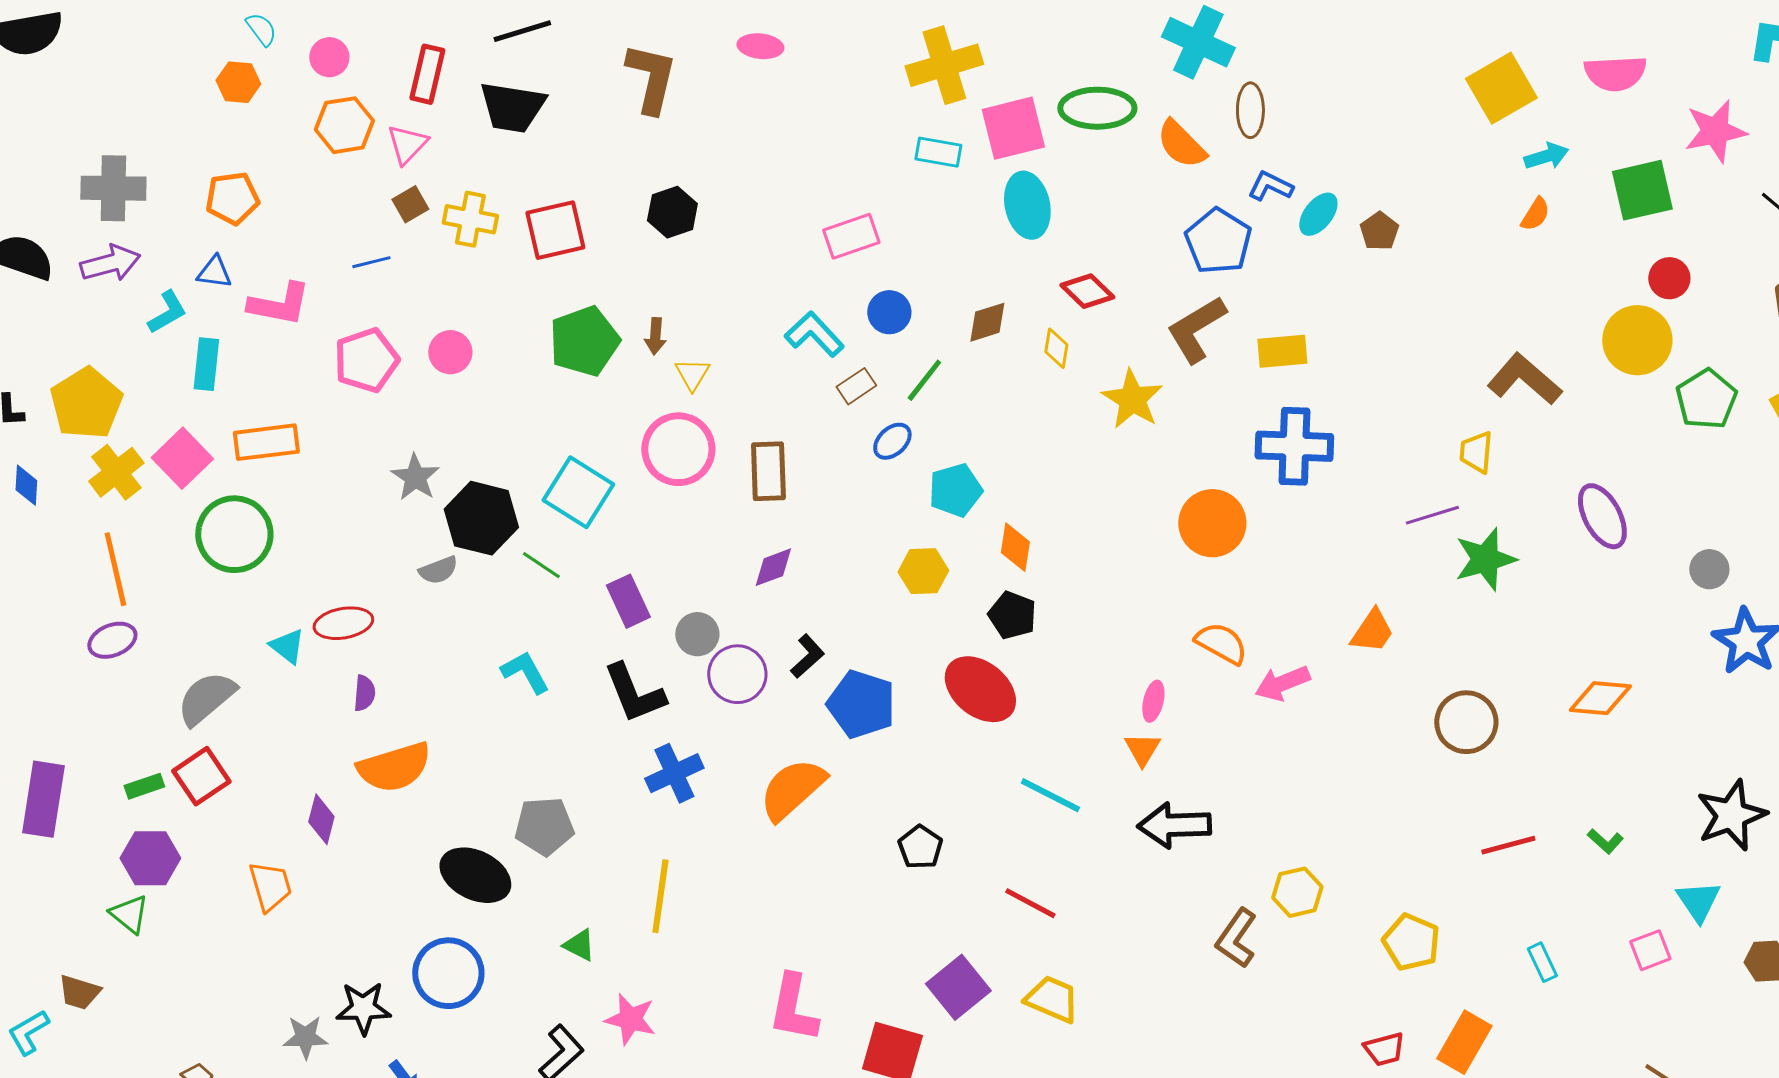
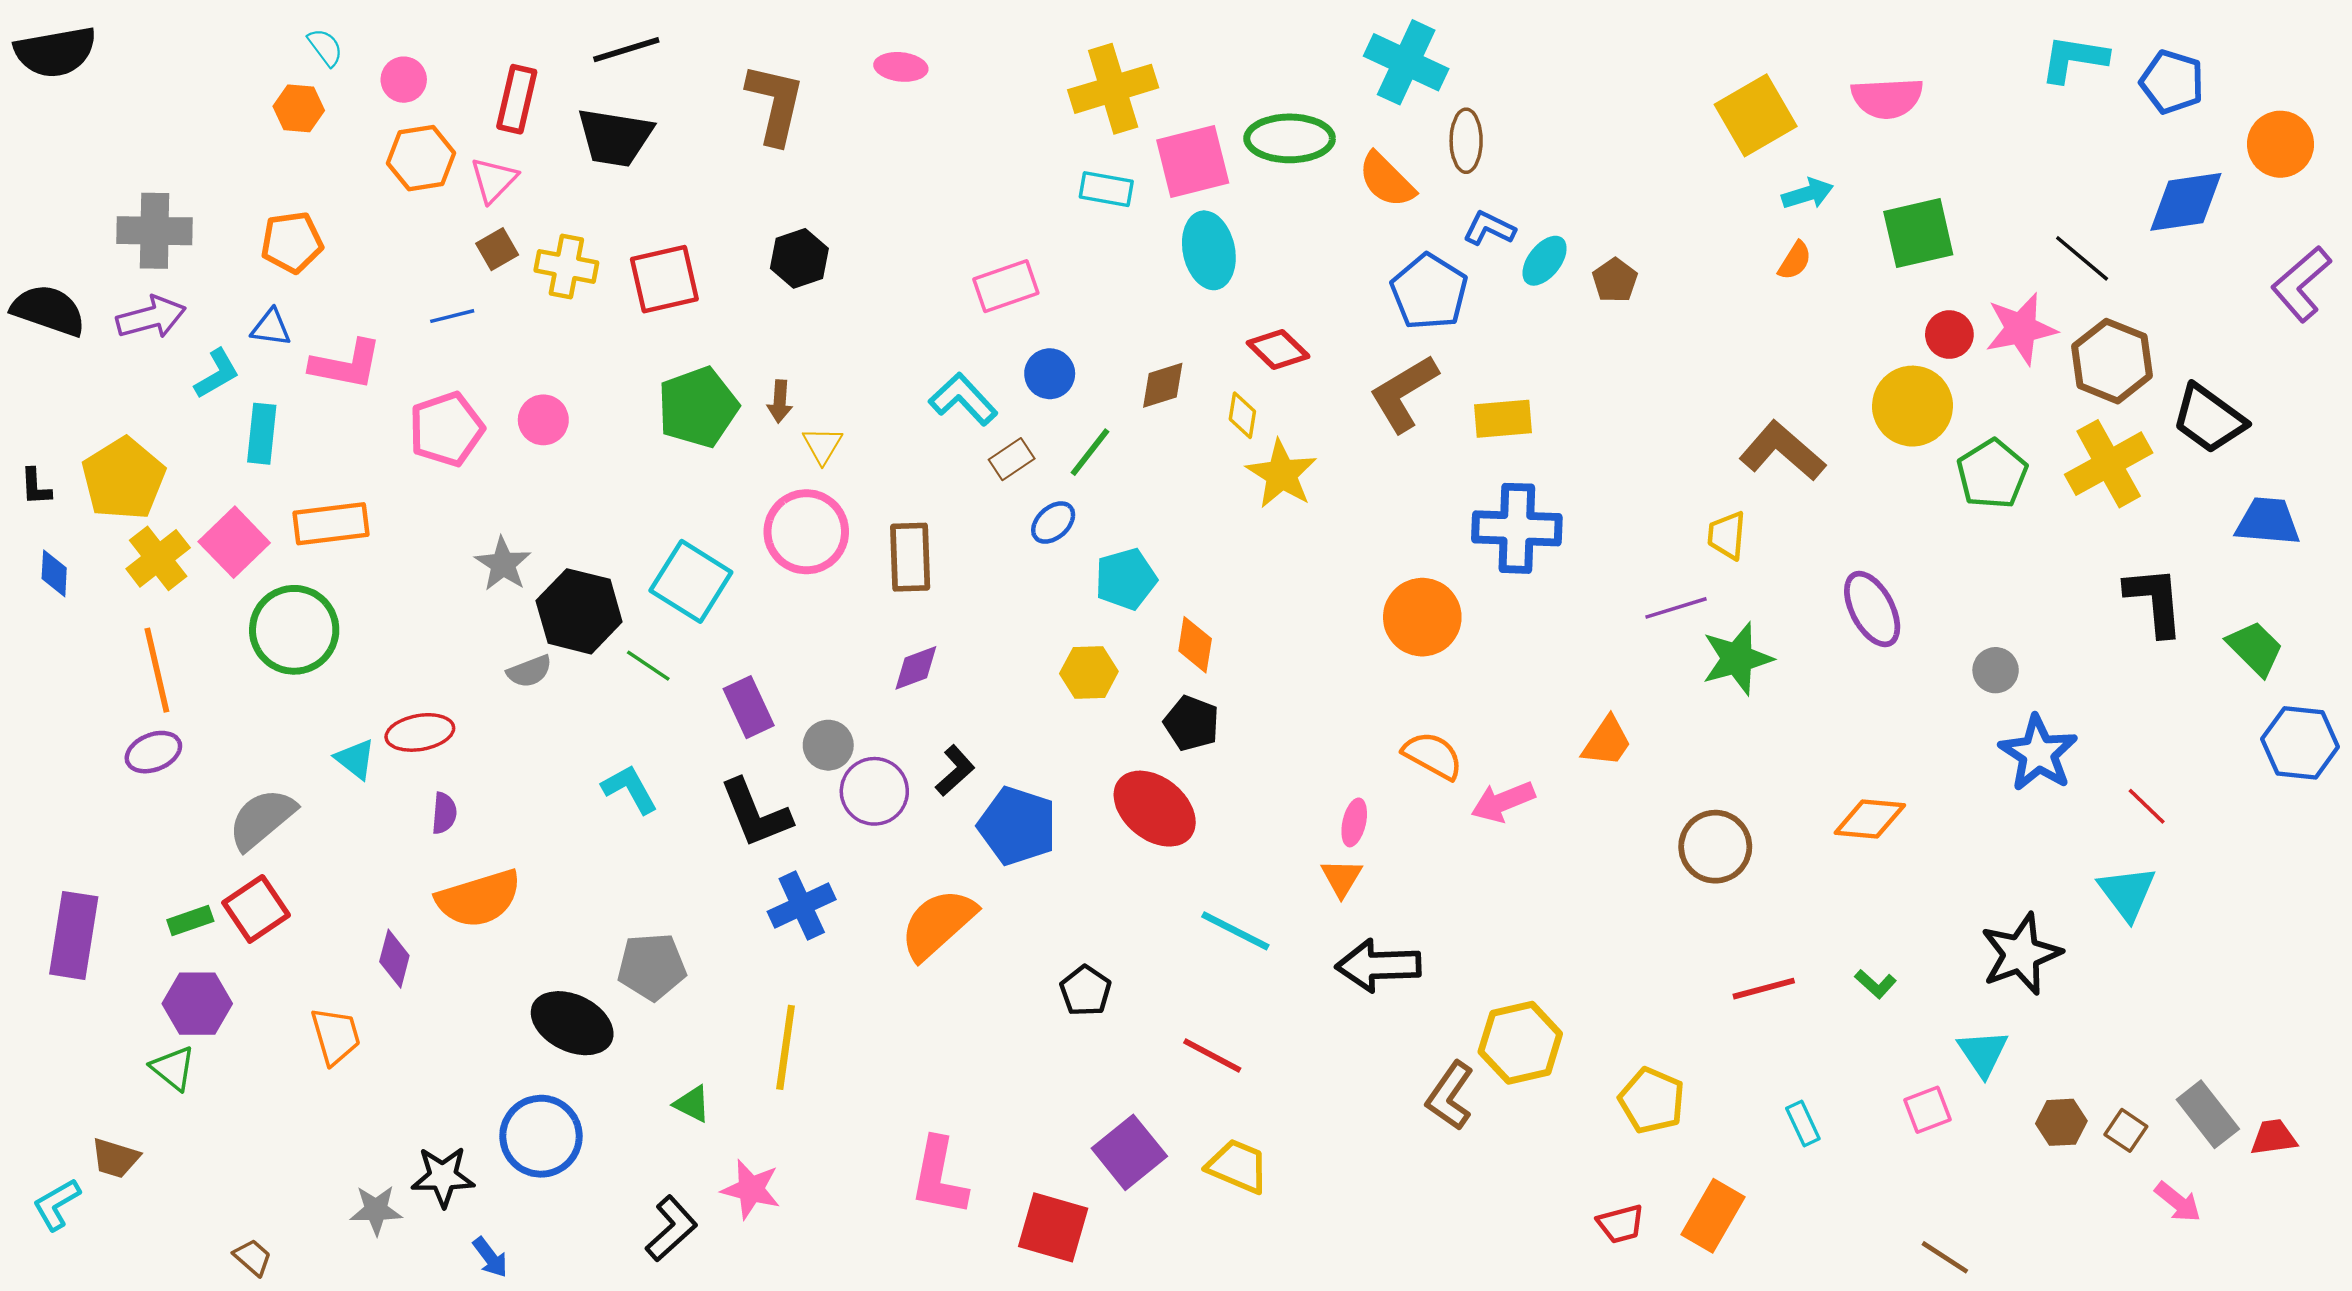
pink star: (1715, 131) -> (2021, 329), moved
yellow star: (1132, 399) -> (1282, 474), moved
yellow hexagon: (1297, 892) -> (1520, 1043), size x1.4

